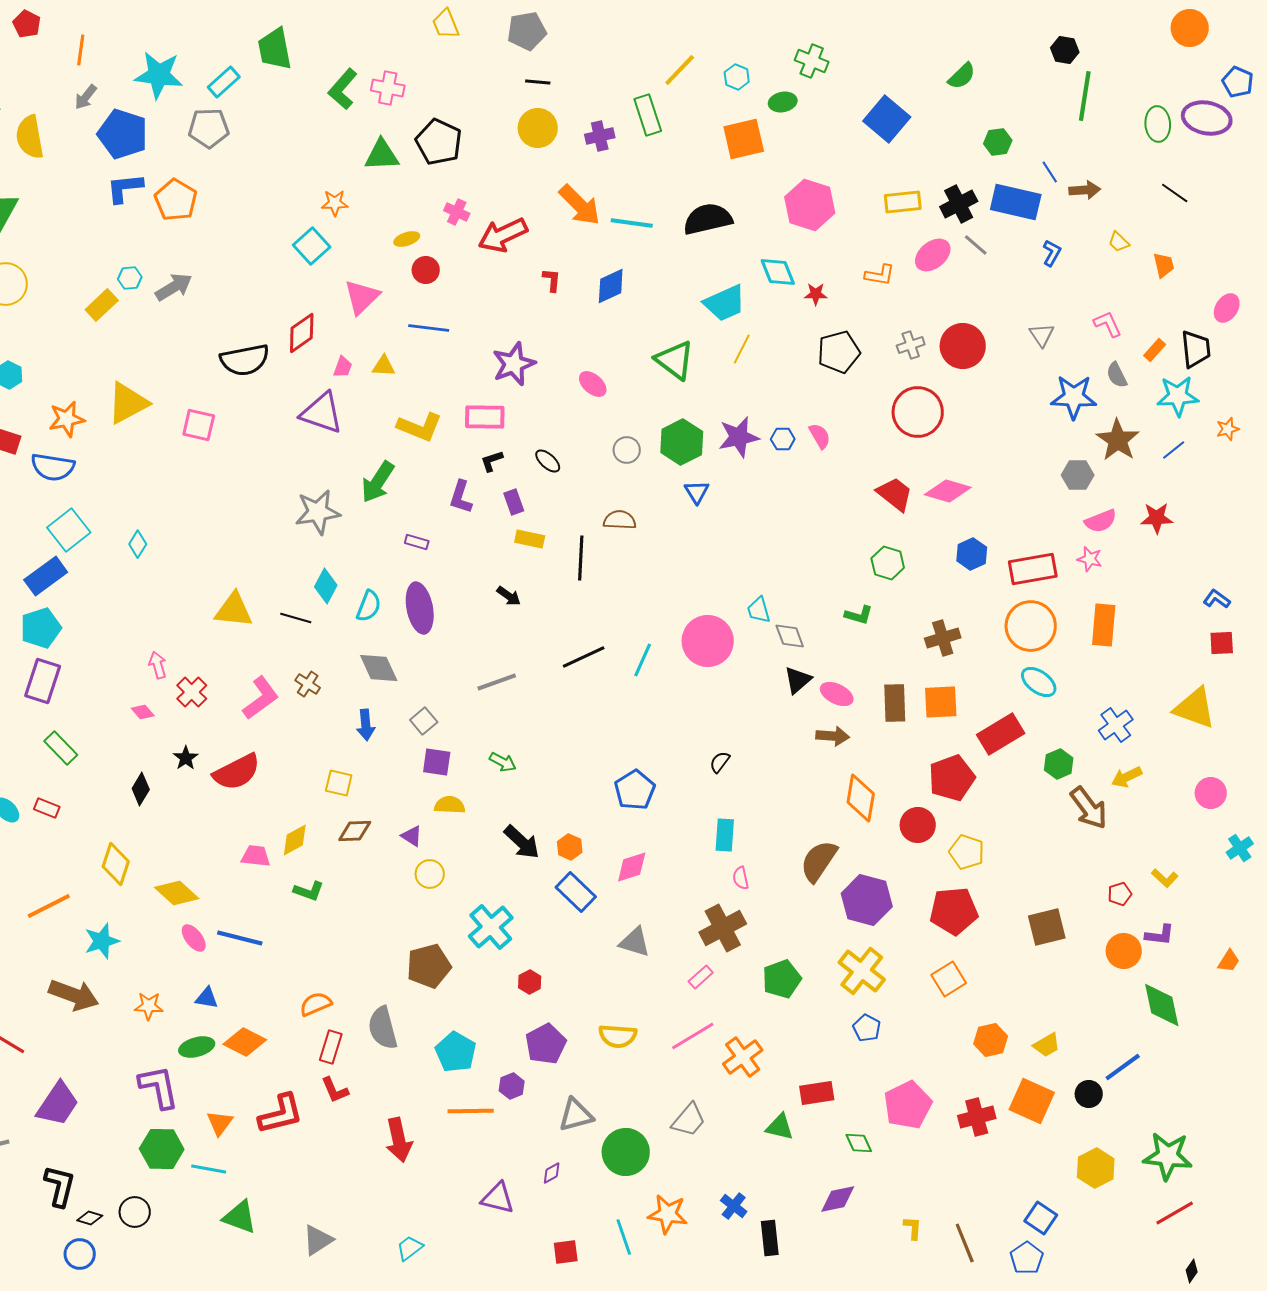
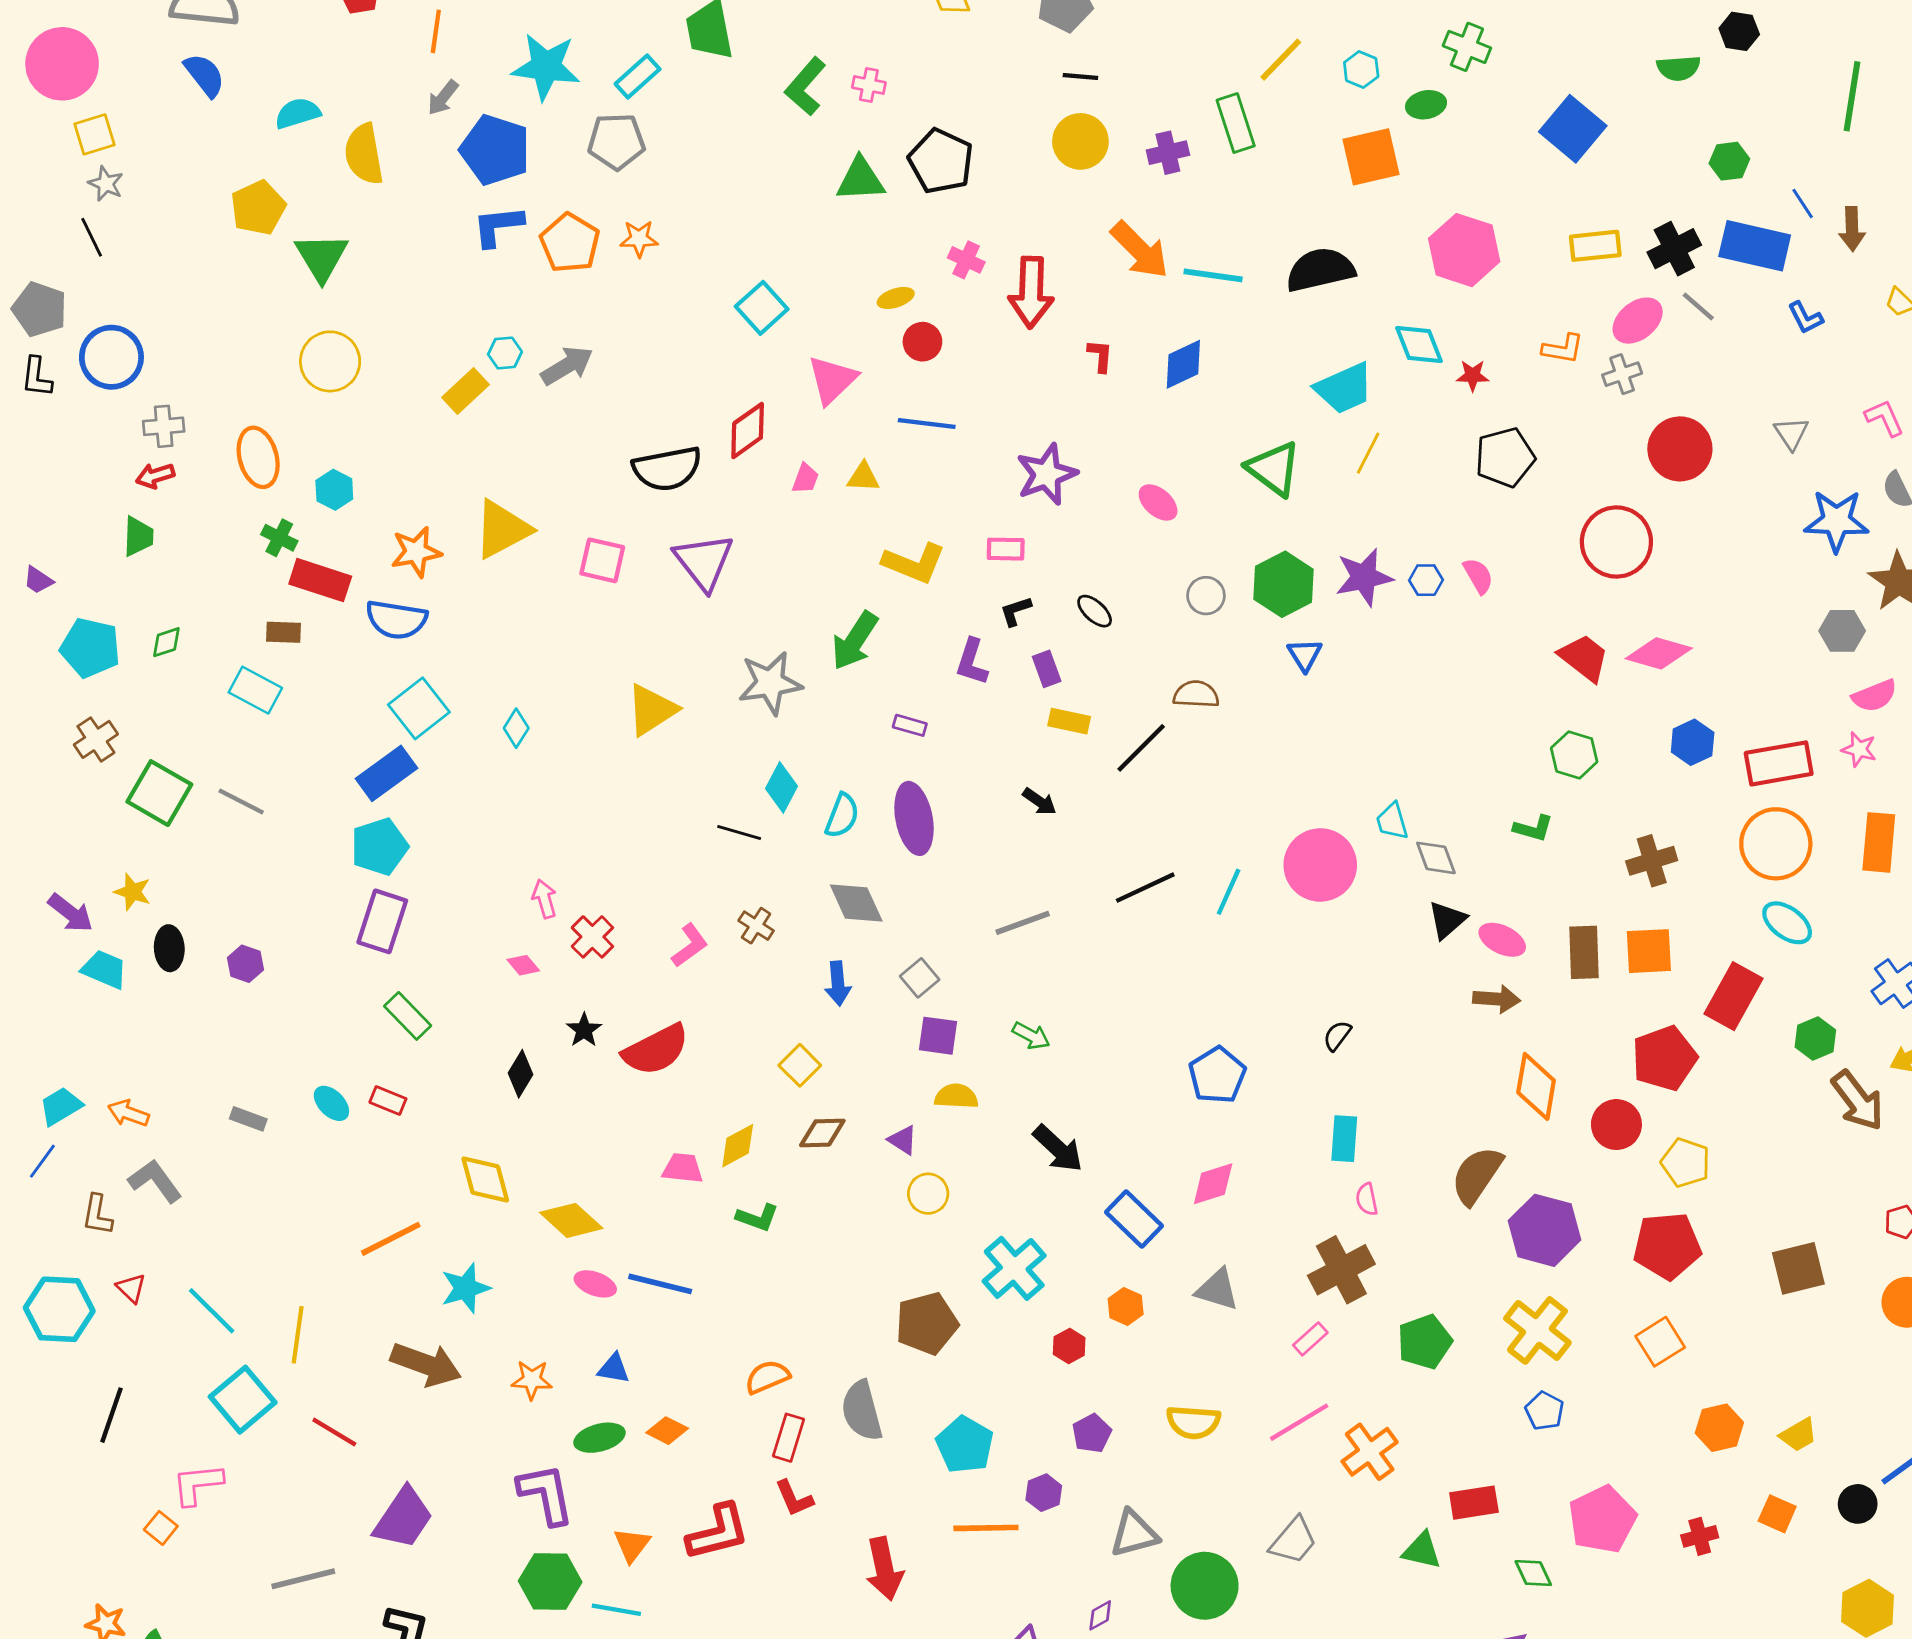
black hexagon: (1065, 50) -> (1739, 31), moved
green semicircle: (962, 76) -> (1679, 68), turned 40
pink cross: (388, 88) -> (869, 85), size x0.7
brown arrow: (1085, 190) -> (1852, 229), turned 92
orange star: (335, 203) -> (639, 239), moved
red arrow: (503, 235) -> (1031, 292), turned -63
blue L-shape: (1052, 253) -> (1805, 318), turned 124
gray cross: (911, 345) -> (1622, 374), moved
purple triangle: (322, 413) -> (704, 562), moved, turned 33
pink rectangle: (485, 417) -> (1006, 549), size x0.7
black line: (581, 558) -> (1141, 748), turned 42
yellow triangle: (234, 610) -> (652, 710), moved, turned -39
pink L-shape: (261, 698) -> (690, 945), size x0.7
red rectangle: (1001, 734) -> (1734, 996), turned -30
yellow square: (339, 783) -> (800, 1065), turned 32
orange hexagon: (570, 847) -> (1126, 1306), moved
yellow diamond: (116, 864) -> (485, 1180), turned -33
pink ellipse: (194, 938) -> (595, 1284), turned -32
orange diamond: (245, 1042) -> (667, 1431), size x0.7
purple pentagon: (546, 1044) -> (1092, 1433), size x0.7
orange square: (1032, 1101) -> (1777, 1514), size x0.6
red cross: (977, 1117) -> (1700, 1536), size x0.7

